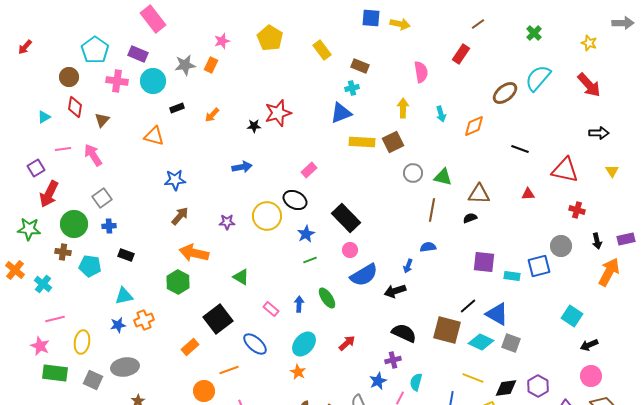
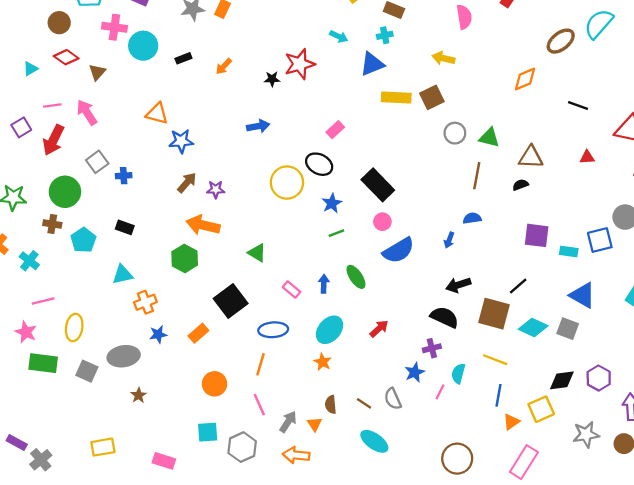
cyan circle: (153, 81) -> (143, 46), moved
red diamond: (75, 107) -> (66, 57), turned -65
yellow arrow: (403, 108) -> (443, 58), turned -78
cyan arrow: (441, 114) -> (339, 36), moved, turned -49
orange triangle: (154, 136) -> (157, 114), moved
red arrow: (49, 194) -> (53, 140), moved
purple star: (227, 222) -> (216, 189), moved
blue cross: (109, 226) -> (124, 176), moved
cyan pentagon: (90, 266) -> (83, 240), turned 30
black arrow: (395, 291) -> (458, 285), moved
blue triangle: (497, 314) -> (583, 295), moved
blue star: (118, 325) -> (158, 334), moved
blue ellipse: (255, 344) -> (273, 330), turned -45
orange line: (229, 370) -> (261, 364), moved, turned -54
yellow line: (473, 378) -> (495, 360), moved

